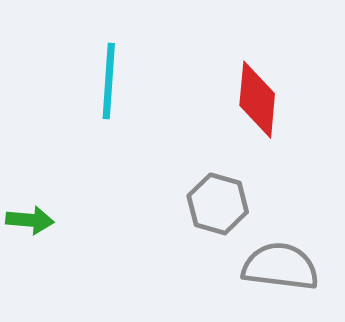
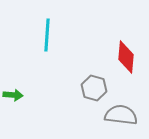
red diamond: (257, 100) -> (126, 57), moved

